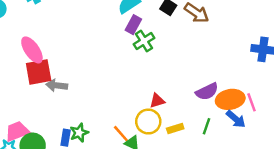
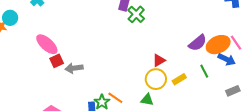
red square: (39, 72) -> (57, 61), size x0.6
green line: (207, 126) -> (204, 71), turned -32
orange line: (121, 134) -> (115, 98), moved

